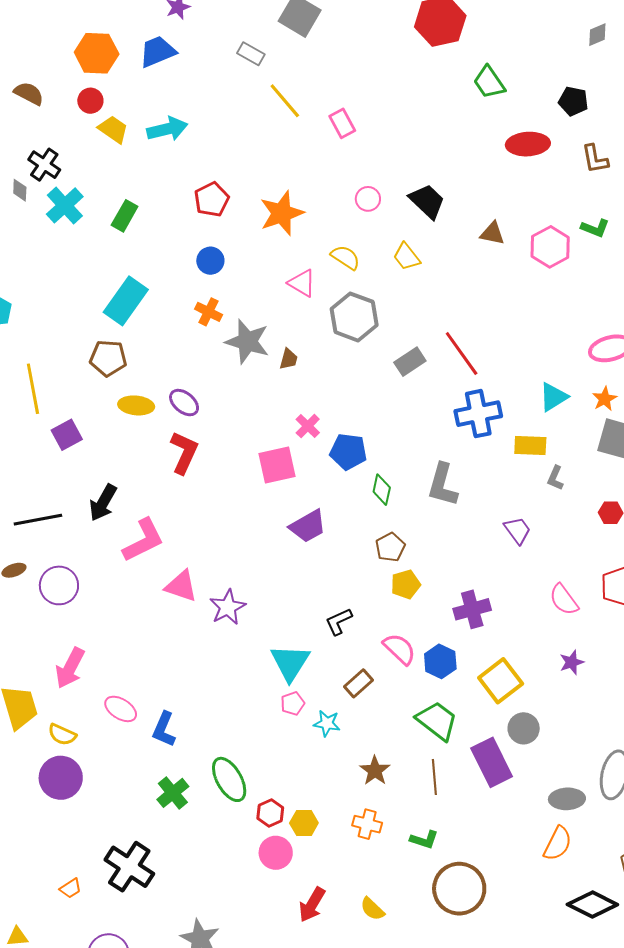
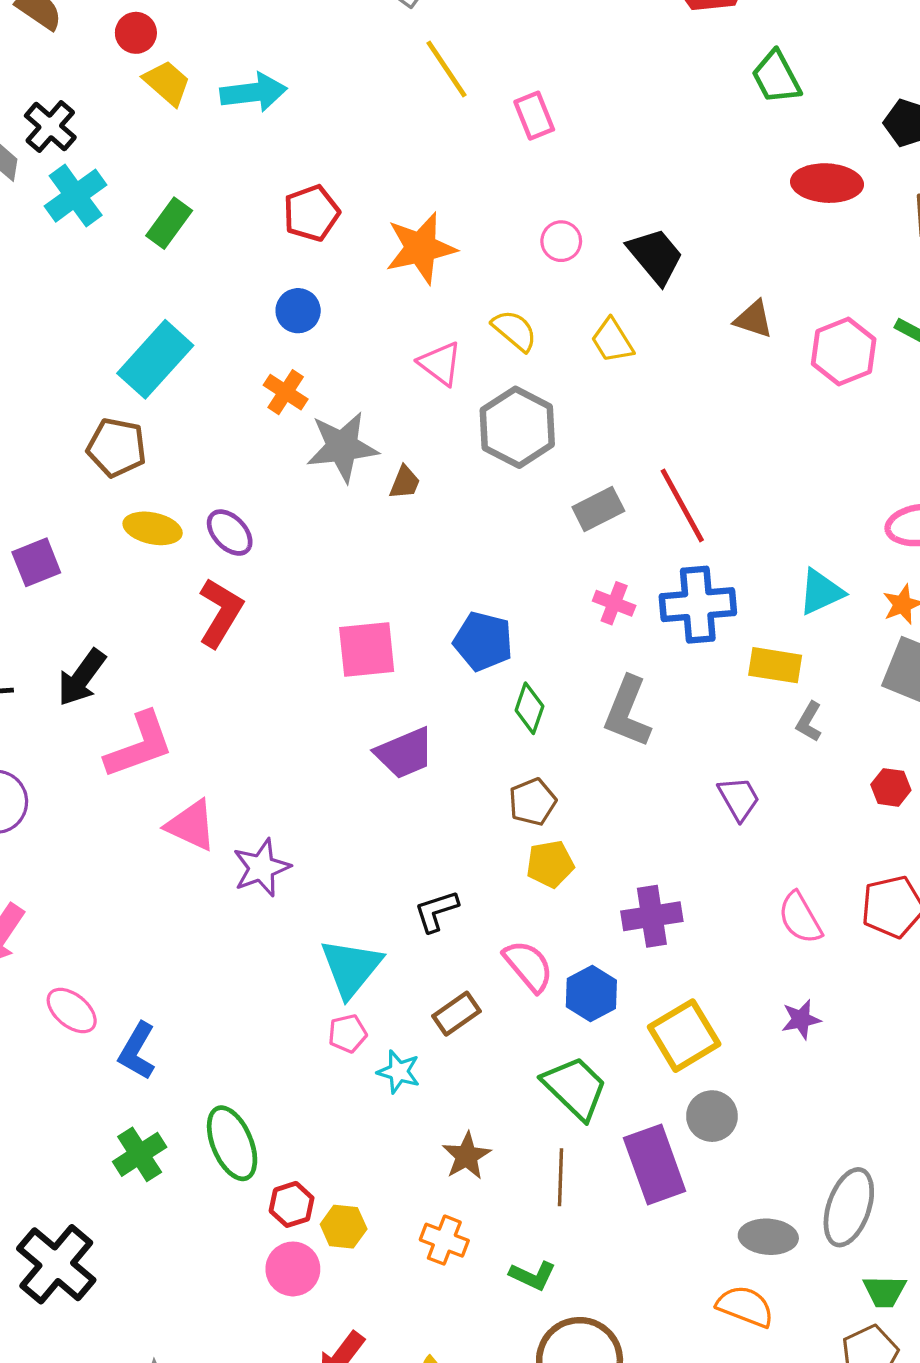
gray star: (247, 342) -> (342, 447), turned -30
pink cross: (308, 426) -> (614, 603), moved, turned -30
orange semicircle: (558, 844) -> (745, 1306), turned -102

